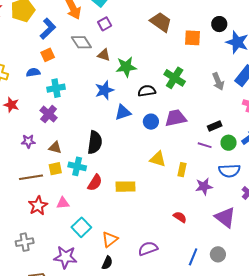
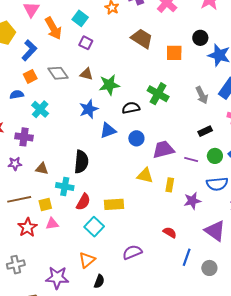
purple square: (105, 24) -> (86, 43), turned -32
gray diamond: (81, 42) -> (58, 73), moved
cyan cross: (56, 88) -> (40, 109), turned -36
purple cross: (49, 114) -> (24, 137), moved, turned -30
purple trapezoid: (176, 118) -> (163, 149), moved
black rectangle: (215, 126) -> (205, 131), moved
yellow square: (55, 169) -> (45, 205), moved
cyan square: (81, 227) -> (94, 227), moved
orange triangle: (110, 239) -> (87, 260), moved
purple semicircle: (148, 249) -> (132, 252), moved
blue line: (193, 257) -> (187, 257), moved

